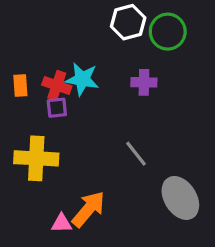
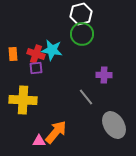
green circle: (168, 32) -> (82, 34), moved
purple cross: (144, 82) -> (104, 75), moved

